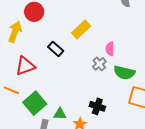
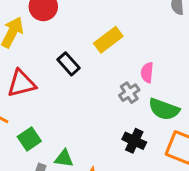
green square: (35, 103) -> (29, 139), size x0.7
black cross: (97, 106) -> (134, 141), moved

